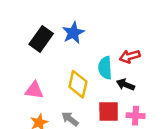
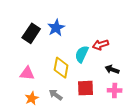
cyan semicircle: (105, 68) -> (82, 54), turned 30
black arrow: (126, 85) -> (112, 69), moved
pink cross: (136, 116) -> (115, 90), moved

